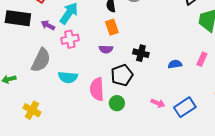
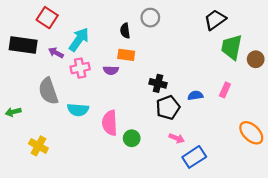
orange rectangle: (112, 27) -> (126, 55), turned -63
purple semicircle: (106, 49) -> (111, 70), moved
gray semicircle: (41, 60) -> (48, 91), turned 135
black pentagon: (122, 75) -> (168, 108), moved
blue rectangle: (185, 107) -> (194, 157), moved

